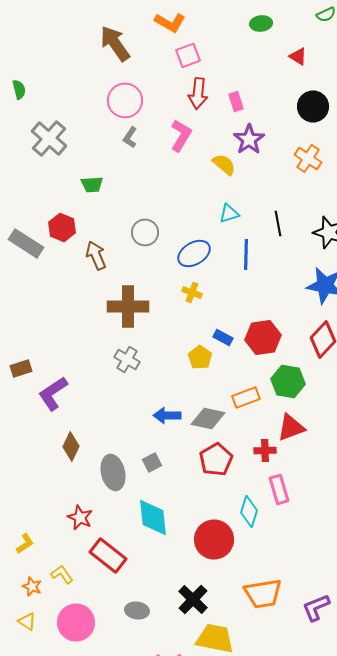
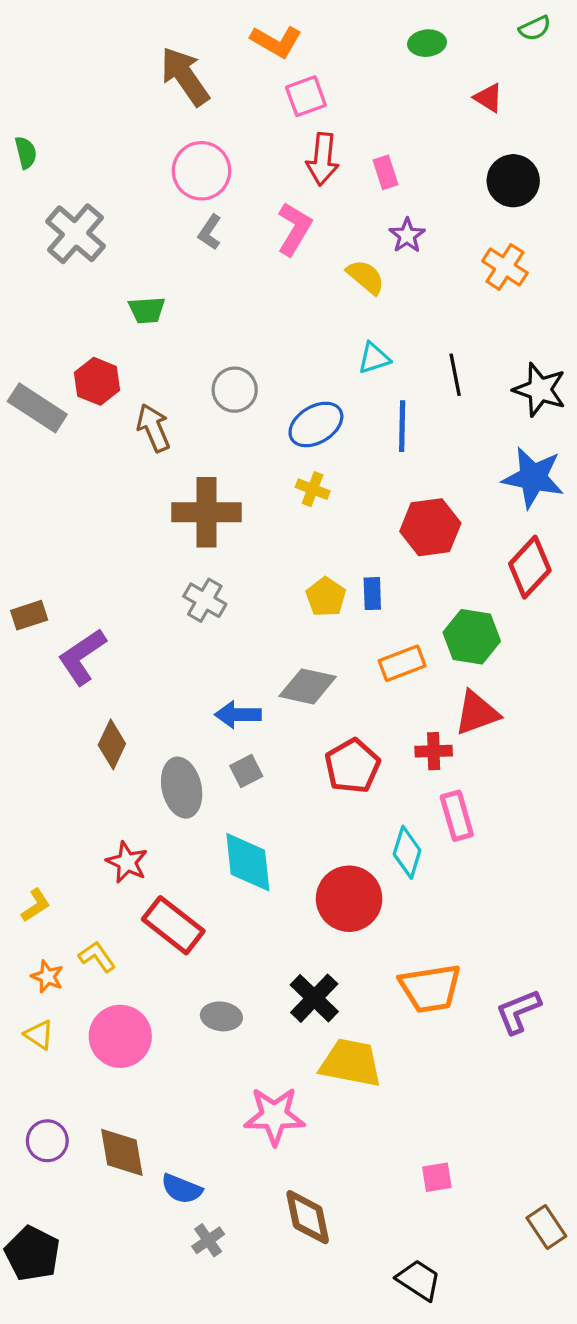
purple star: (249, 139) -> (407, 235), size x0.7
blue rectangle: (223, 337) -> (372, 594), moved, turned 60
red hexagon: (263, 337) -> (430, 527), moved
blue arrow: (167, 415) -> (238, 715), moved
gray diamond: (208, 418) -> (308, 686), moved

